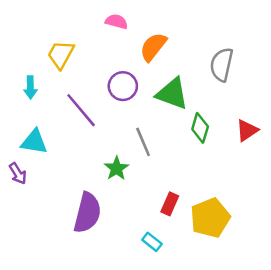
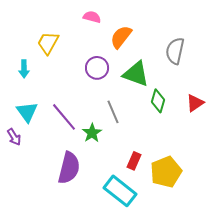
purple line: (81, 110) -> (64, 117), moved
cyan triangle: (34, 142) -> (27, 112), turned 45
cyan rectangle: (152, 242) -> (120, 191), size x2.0

